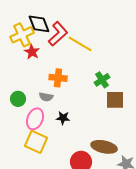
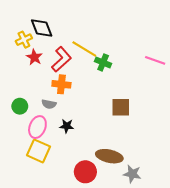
red L-shape: (58, 34) -> (61, 59), moved
yellow cross: (22, 35) -> (24, 40), size x0.7
green cross: (102, 80) -> (103, 62), moved, turned -35

